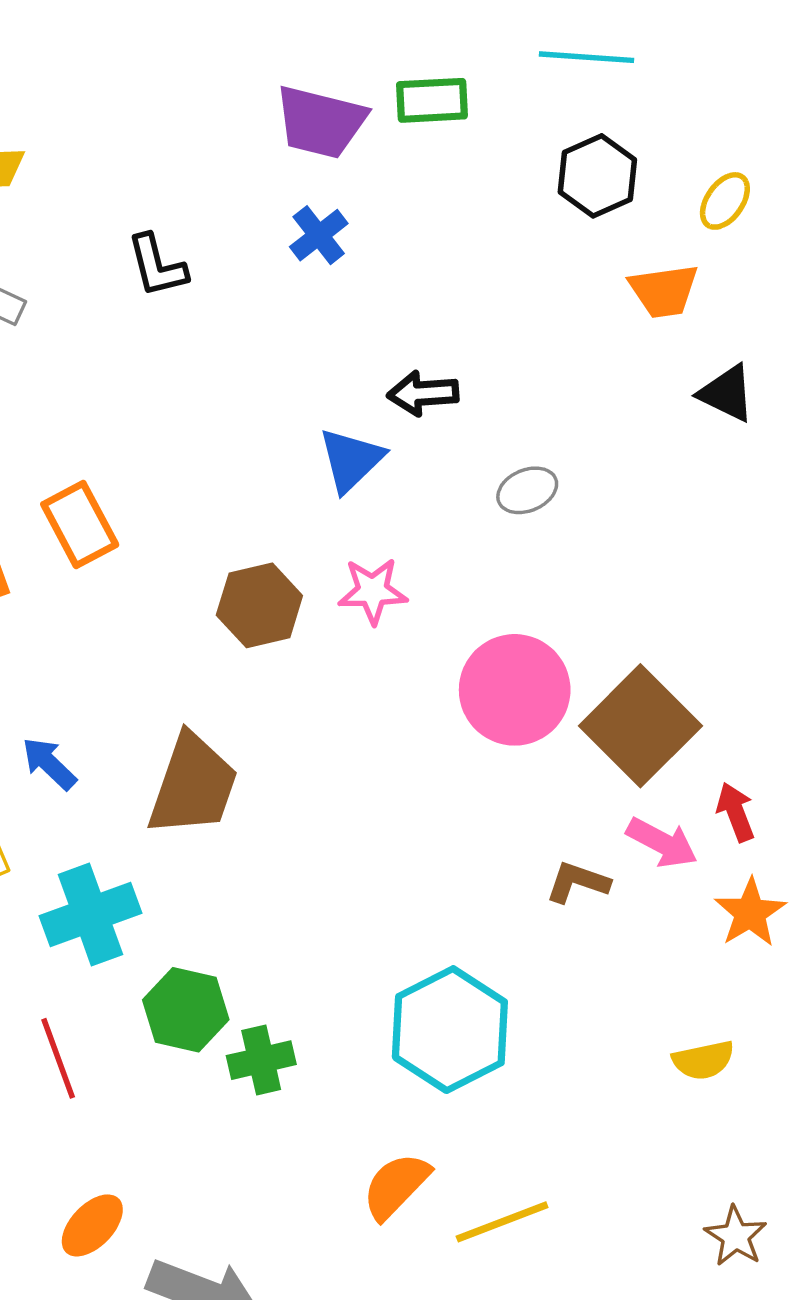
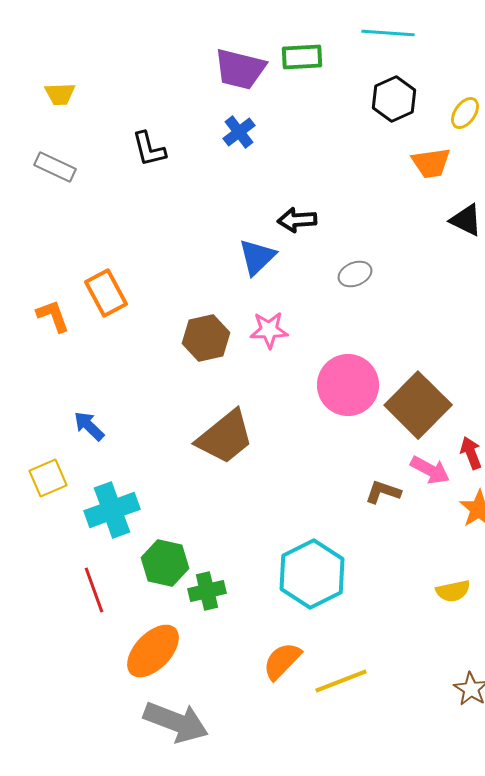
brown trapezoid: (193, 785) -> (225, 437), moved, turned 32
orange ellipse: (92, 1225) -> (153, 651), moved, size x1.5

